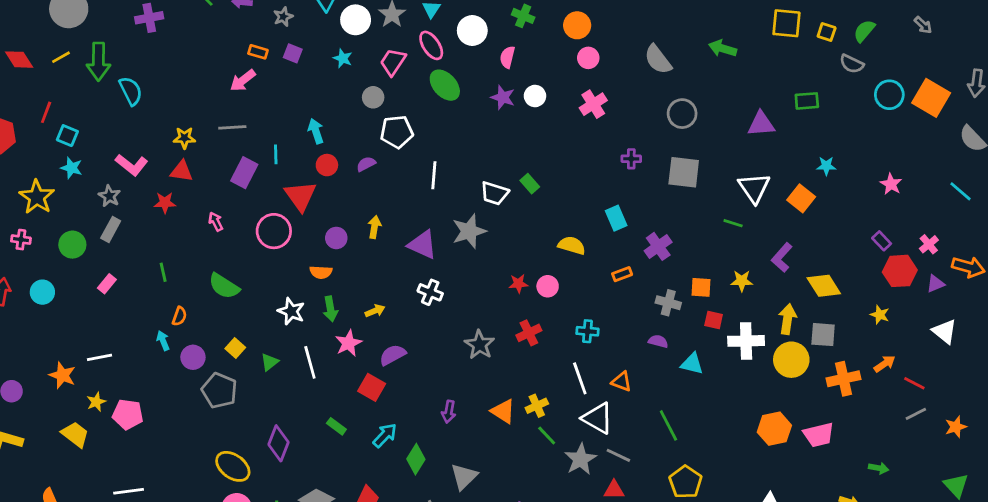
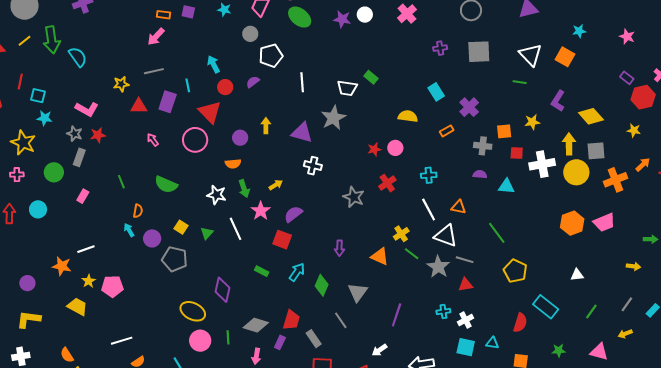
red triangle: (182, 171) -> (139, 106), moved
red star: (165, 203) -> (98, 135), moved
orange triangle: (503, 411) -> (380, 256), moved

